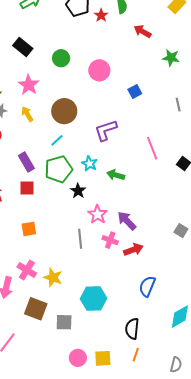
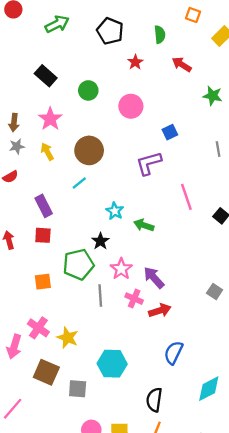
red star: (101, 15) -> (135, 62), moved
purple L-shape: (106, 130) -> (149, 163), moved
green pentagon: (59, 169) -> (78, 264), moved

